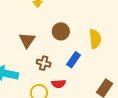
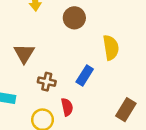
brown circle: (61, 31) -> (74, 18), moved
red semicircle: (59, 84) -> (67, 107), turned -96

